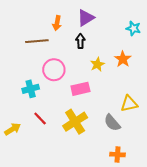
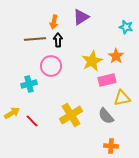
black arrow: (80, 41) -> (58, 40), moved
yellow star: (97, 64) -> (92, 61), size x1.5
pink rectangle: (80, 89) -> (107, 80), moved
red line: (40, 118) -> (32, 121), moved
yellow arrow: (13, 129) -> (12, 113), moved

